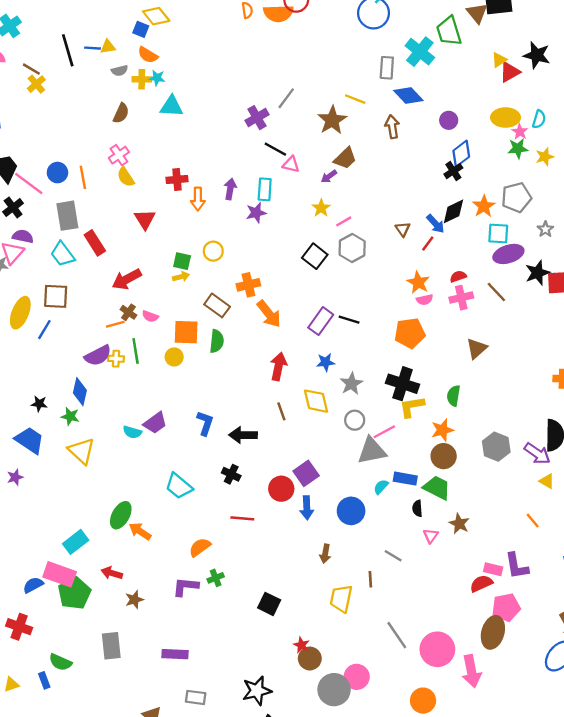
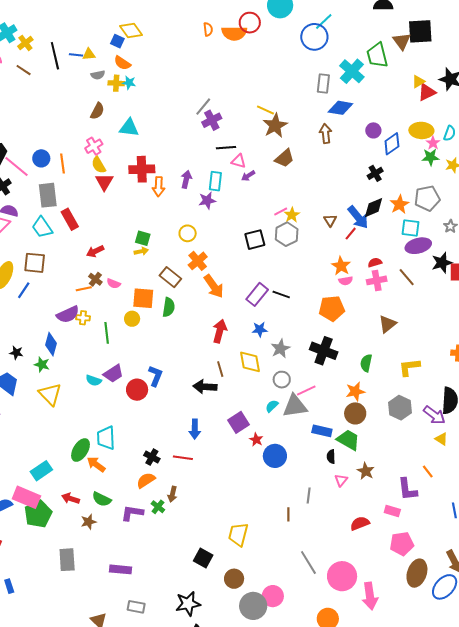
yellow cross: (36, 84) -> (25, 43), moved
blue diamond: (408, 95) -> (340, 108), turned -40
gray line: (286, 98) -> (203, 107), moved
yellow line: (355, 99) -> (265, 110), moved
cyan triangle: (172, 106) -> (129, 128), moved
black line: (275, 149) -> (226, 148), turned -36
blue diamond: (461, 154) -> (392, 144), moved
purple arrow: (329, 176) -> (248, 176), moved
red cross: (177, 180) -> (142, 169), size x1.4
yellow star: (321, 208) -> (292, 215), moved
red triangle: (145, 219) -> (104, 182), moved
blue arrow: (436, 224) -> (358, 217), size x1.4
yellow circle: (213, 251) -> (188, 233), moved
black square: (315, 256) -> (255, 240), turned 35
red arrow: (127, 279) -> (95, 251), size x0.7
orange cross: (248, 285) -> (198, 261), turned -30
green line: (136, 351) -> (107, 333), moved
yellow L-shape: (412, 407) -> (409, 367), moved
black arrow: (243, 435) -> (205, 387), moved
black cross: (231, 474) -> (152, 457), moved
cyan trapezoid: (179, 486) -> (106, 438), moved, turned 45
cyan semicircle: (381, 487) -> (272, 406), moved
red circle: (281, 489) -> (137, 390), moved
blue arrow: (307, 508) -> (195, 429), moved
brown arrow: (325, 554) -> (172, 494), moved
gray line: (393, 556) -> (309, 496), turned 63
purple L-shape: (517, 566) -> (407, 489), moved
green cross: (216, 578) -> (158, 507), turned -32
red semicircle: (481, 583) -> (360, 523), moved
yellow trapezoid: (341, 599) -> (238, 534), moved
black square: (269, 604) -> (203, 558), moved
brown ellipse: (493, 632) -> (417, 573), moved
red star: (301, 645) -> (256, 440), moved
green semicircle: (60, 662) -> (102, 499), moved

